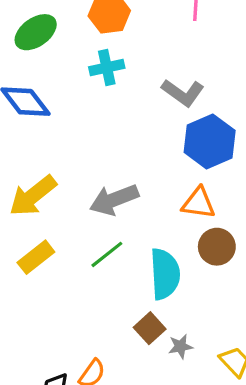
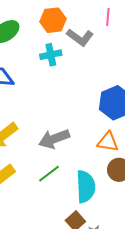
gray L-shape: (183, 93) -> (80, 37), moved

